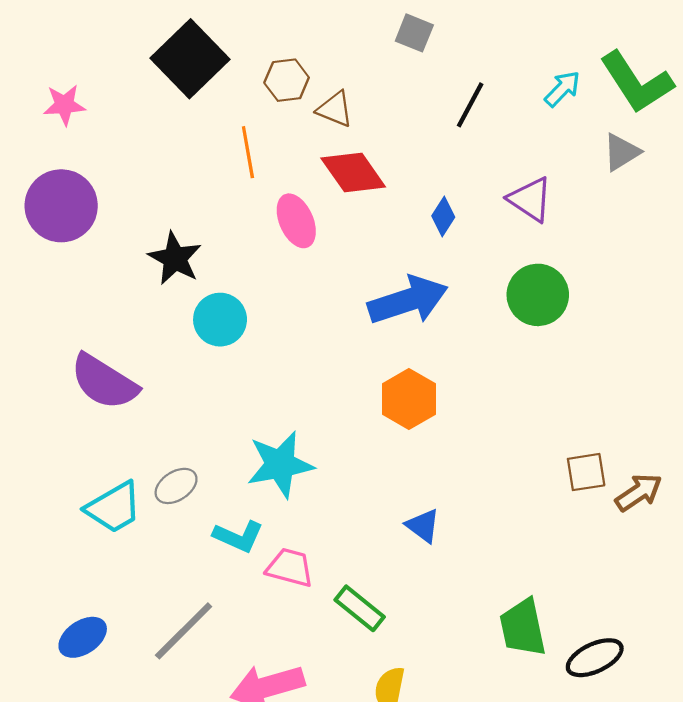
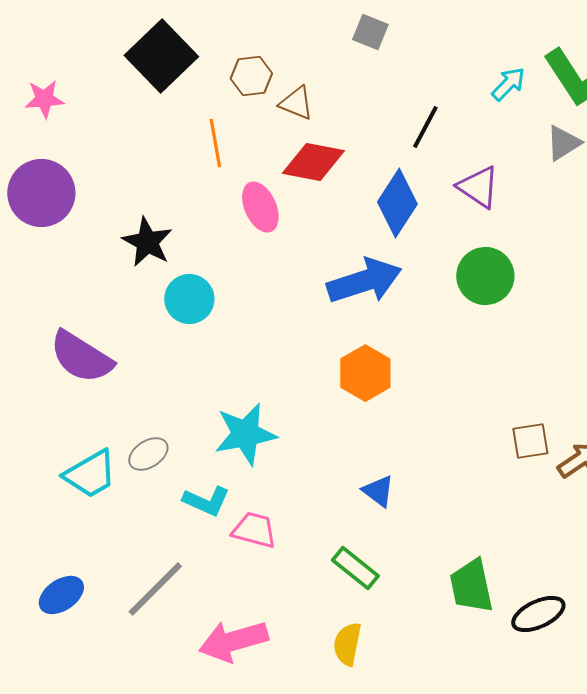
black line: (470, 105) -> (425, 127), moved
red diamond: (353, 173) -> (313, 162), turned -44
blue diamond: (443, 217) -> (397, 203), size x1.8
green rectangle: (360, 608) -> (355, 568), moved

